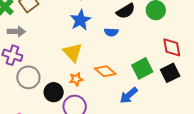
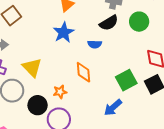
yellow triangle: (73, 52) -> (32, 67), moved
orange diamond: (105, 71) -> (83, 72), moved, turned 45

